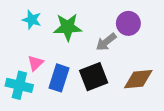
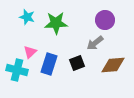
gray arrow: (106, 42) -> (95, 43), moved
black square: (94, 77) -> (77, 63), size x0.7

